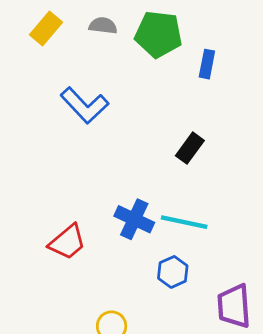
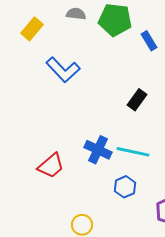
yellow rectangle: (46, 28) -> (32, 29), moved
blue rectangle: (207, 64) -> (149, 41), turned -42

